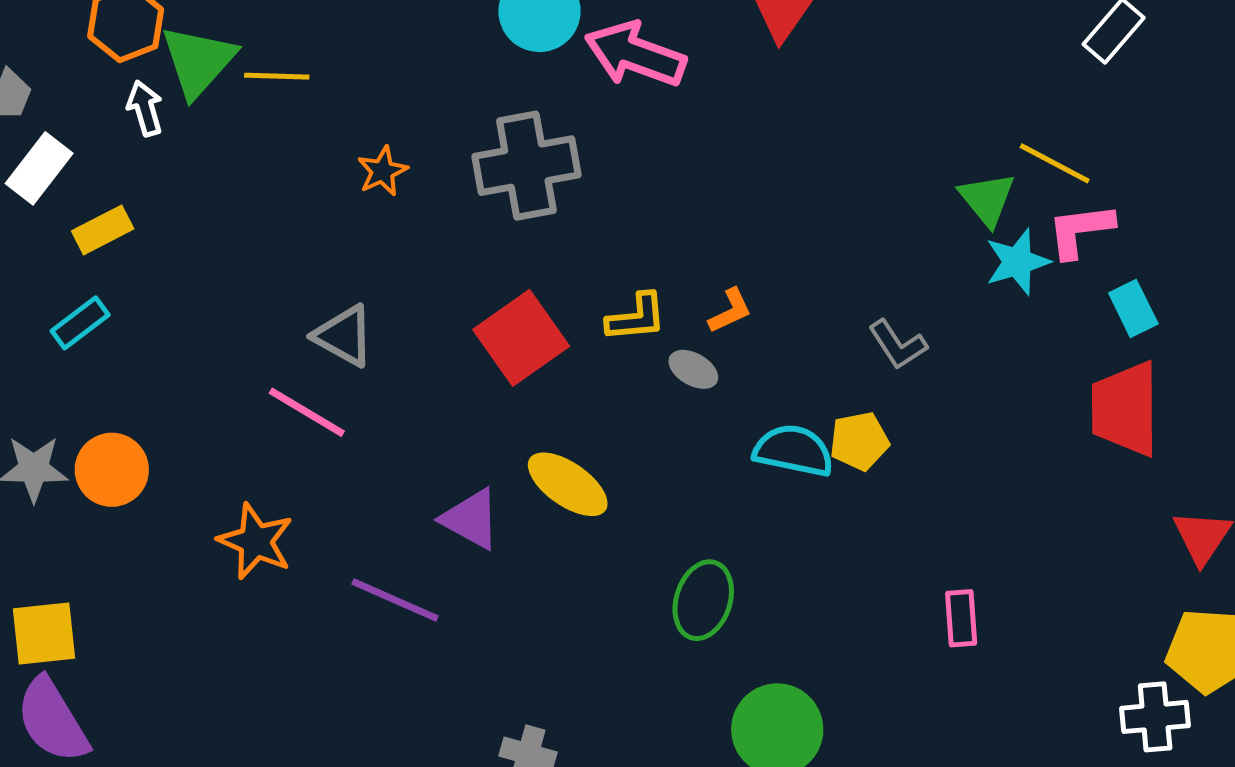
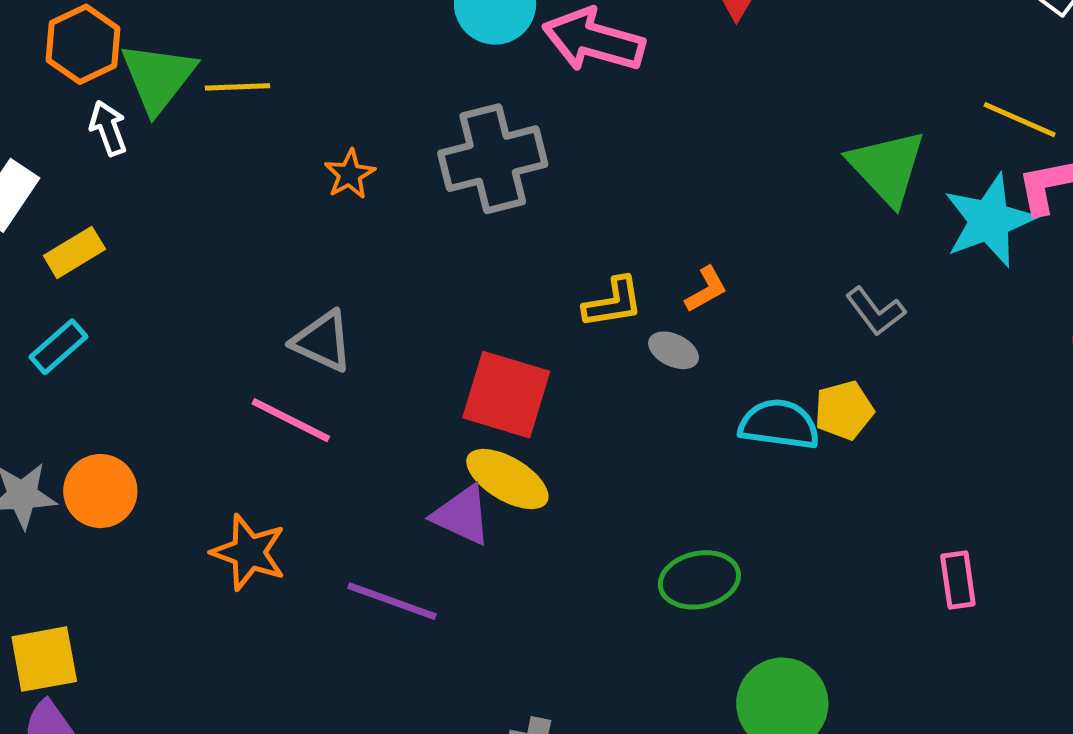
green triangle: (987, 199) -> (887, 167), moved, size x1.4
cyan star: (1017, 262) -> (989, 220), size x1.4
red square: (521, 338) -> (506, 395), moved, turned -34
yellow ellipse: (568, 484) -> (507, 479), moved
green ellipse: (703, 600) -> (699, 580), turned 64

